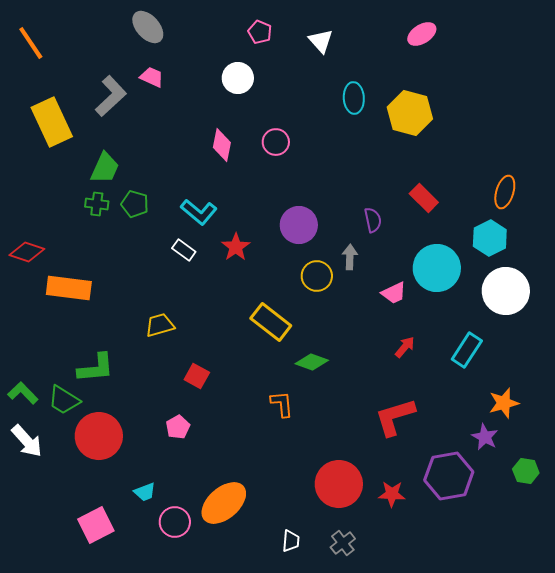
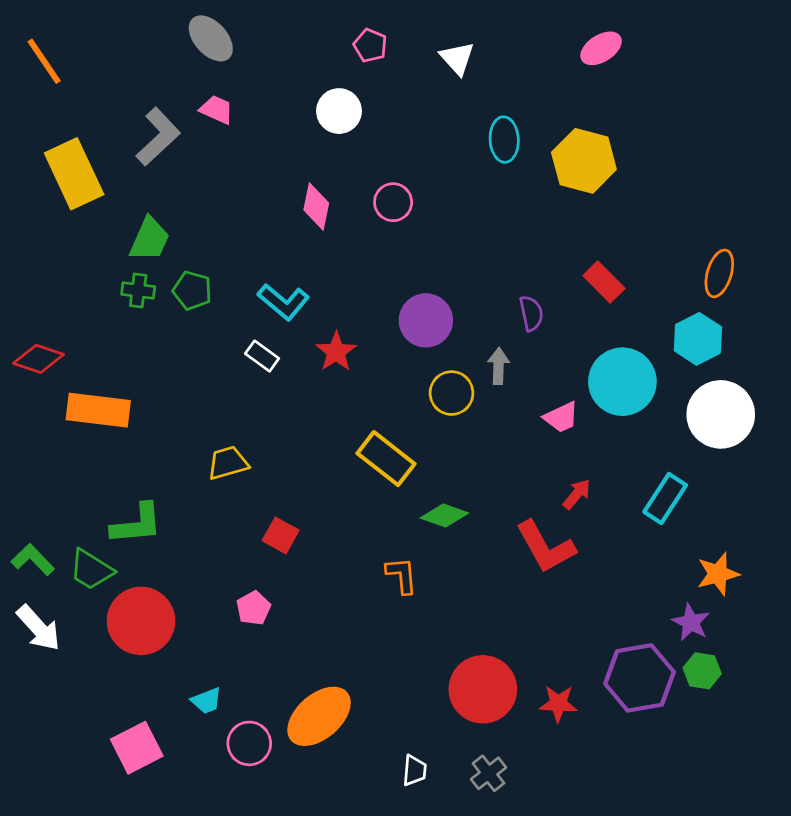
red L-shape: (395, 417) -> (546, 547), moved, turned -102
green hexagon: (526, 471) -> (702, 671), moved

